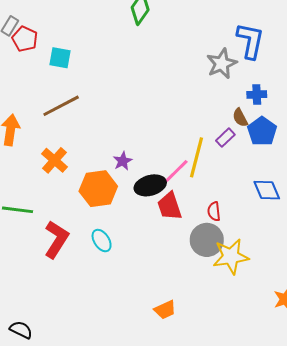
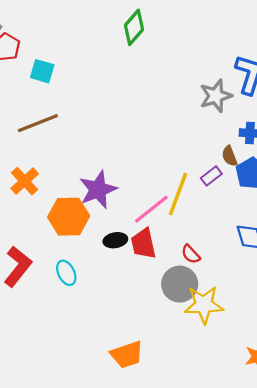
purple star: (123, 161) -> (98, 190), size x1.8
black ellipse: (150, 185) -> (115, 240), moved, size x0.7
red semicircle: (214, 211) -> (191, 254), turned -42
orange trapezoid: (165, 310) -> (127, 355), size x1.4

